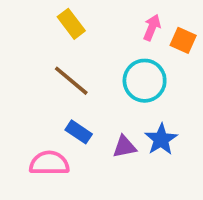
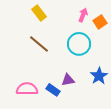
orange square: (183, 40) -> (100, 22), turned 32
blue rectangle: (79, 132) -> (53, 90), moved
blue star: (161, 139) -> (99, 76), moved

